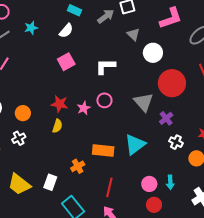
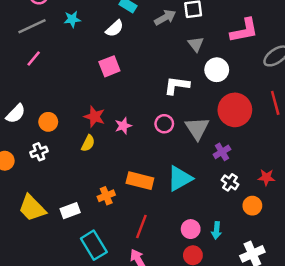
white L-shape: (105, 66) -> (177, 85), moved
pink circle: (104, 100) -> (164, 124), moved
white rectangle: (50, 182) -> (70, 211), turned 42

